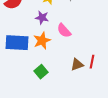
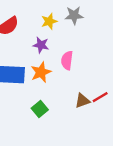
pink semicircle: (64, 31) -> (67, 60), turned 49
red line: (92, 62) -> (100, 97), turned 48

